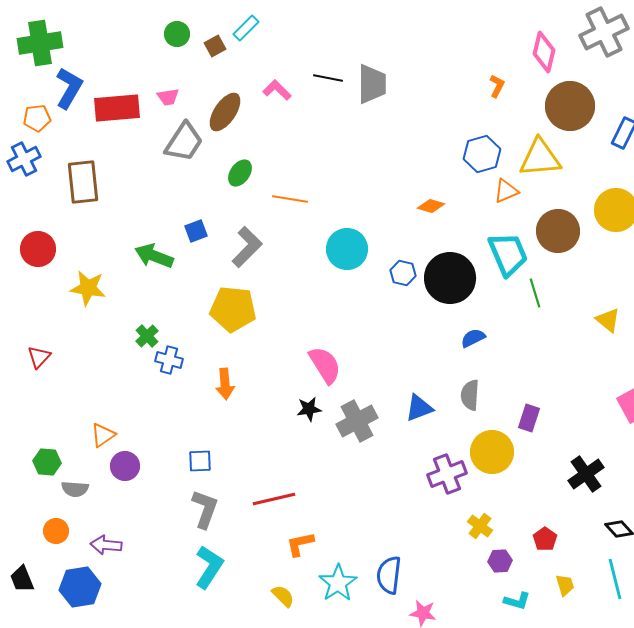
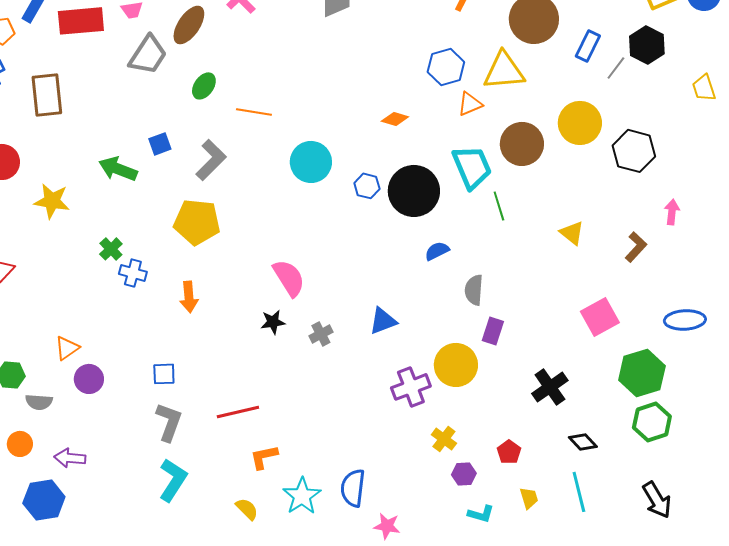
gray semicircle: (470, 395) -> (474, 290), moved
gray cross: (357, 421) -> (321, 334), size x0.6

